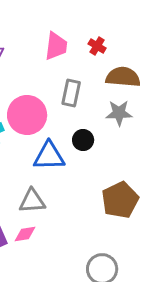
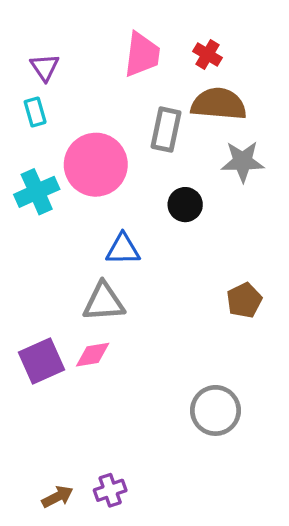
brown semicircle: (123, 77) -> (219, 104), moved
blue triangle: (49, 156) -> (123, 249), moved, size x0.7
brown pentagon: (120, 200) -> (244, 300), size x0.6

